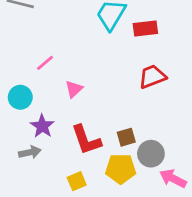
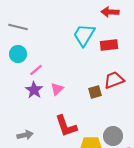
cyan circle: (20, 97) -> (18, 54), moved
purple star: (42, 126) -> (34, 90), moved
brown square: (126, 137) -> (95, 92), moved

